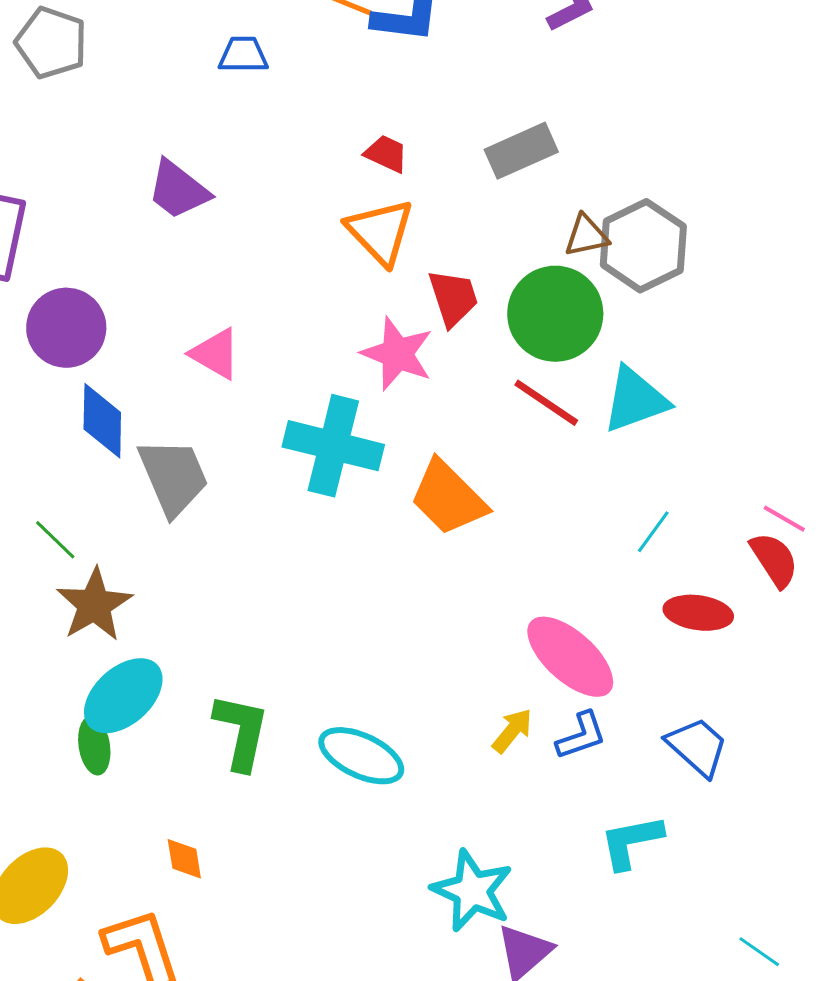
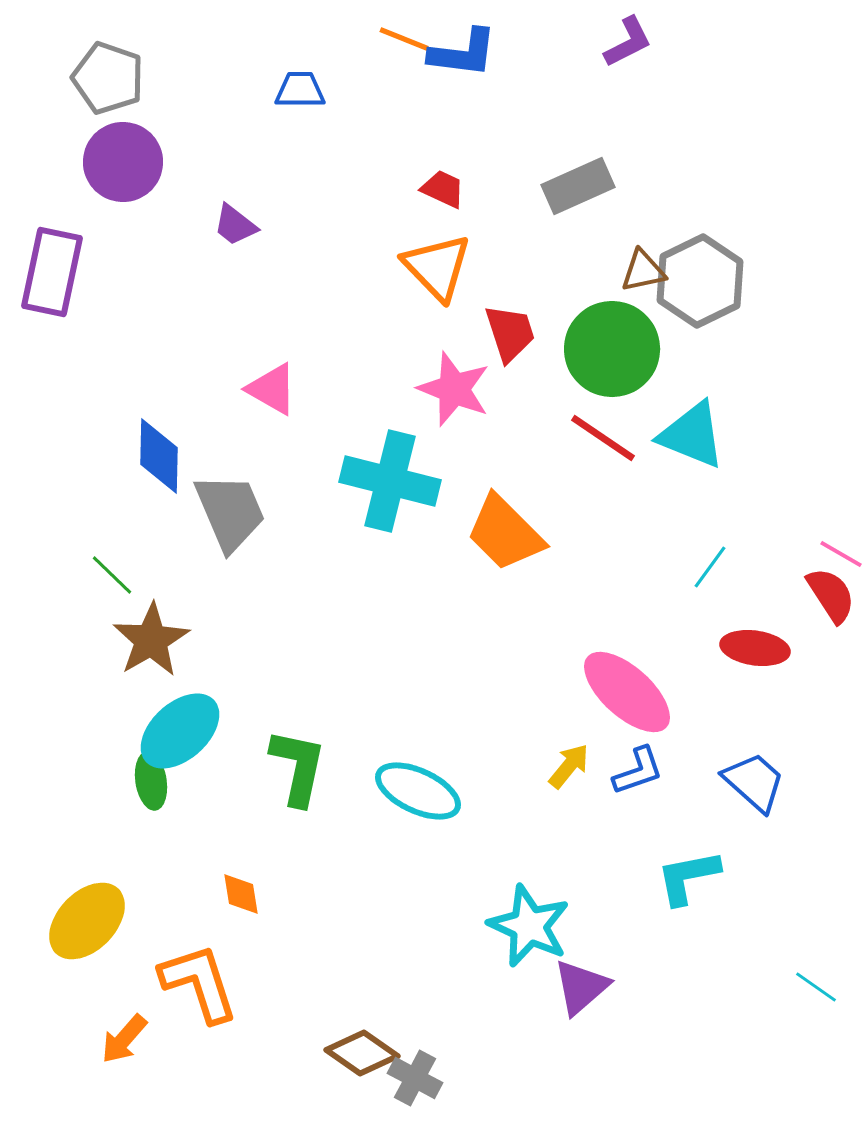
purple trapezoid: (178, 190) -> (235, 225), size x0.7
purple circle: (66, 328) -> (123, 162), moved
cyan triangle: (635, 400) -> (692, 435), turned 42

